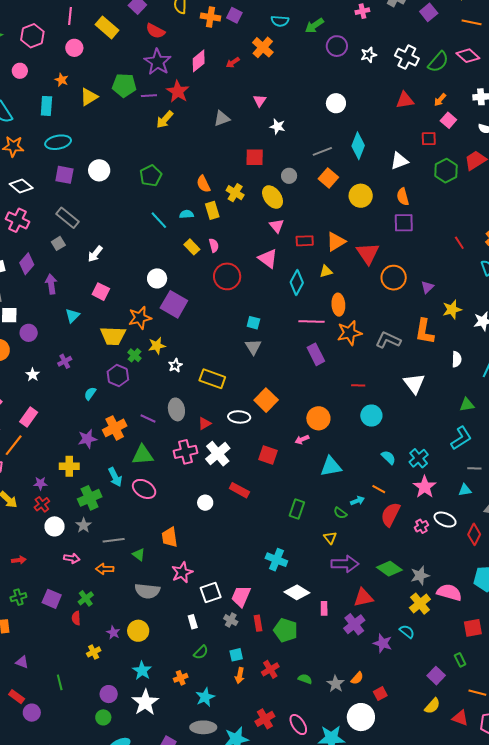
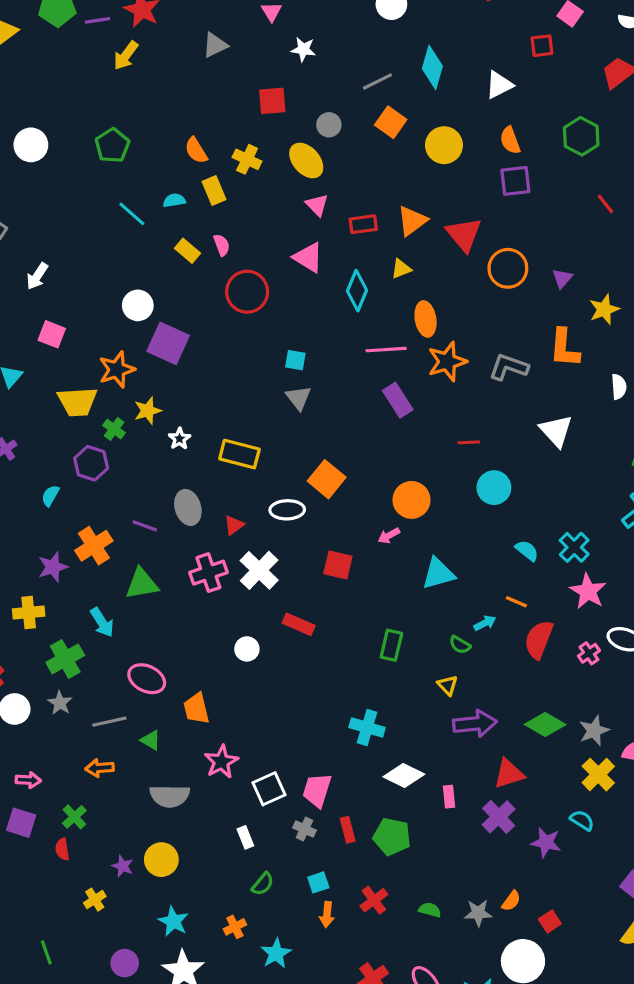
green hexagon: (446, 171) -> (581, 136), moved
pink ellipse: (144, 489) -> (147, 679), moved
pink arrow: (72, 558) -> (28, 780), moved
gray star: (335, 684) -> (478, 913), turned -30

